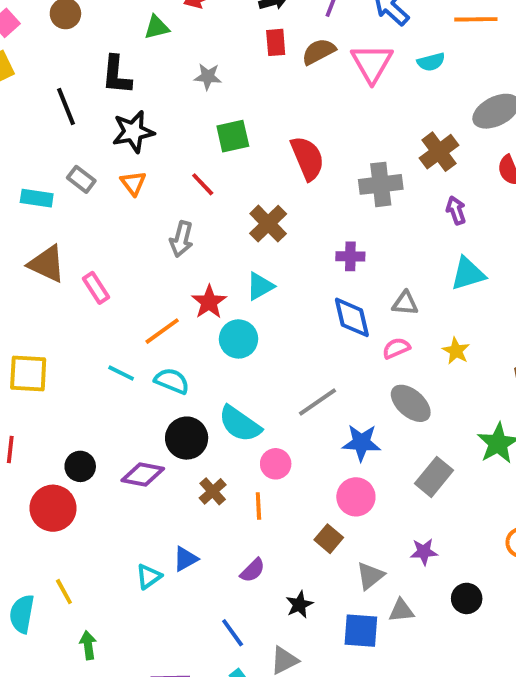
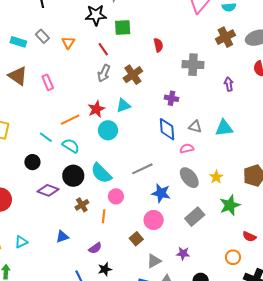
black star: (133, 132) -> (96, 15), moved
brown cross: (439, 152) -> (225, 37), moved
red semicircle: (307, 158) -> (158, 45), size x0.6
gray arrow: (181, 239) -> (104, 73), moved
cyan triangle: (468, 274) -> (224, 128), moved
pink rectangle: (96, 288) -> (48, 82), moved
yellow star: (456, 351) -> (216, 177), moved
black circle: (80, 466) -> (32, 162), moved
cyan triangle: (149, 576) -> (21, 242), moved
black star: (299, 605) -> (105, 269), moved

